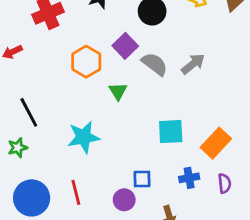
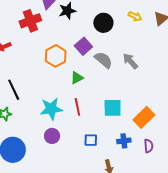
gray arrow: (193, 64) -> (130, 61), turned -96
green triangle: (118, 91) -> (77, 78), turned 32
red line: (76, 192) -> (77, 107), moved
purple circle: (124, 200) -> (52, 136), moved

